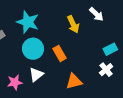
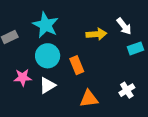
yellow arrow: (73, 24) -> (96, 34), turned -78
cyan rectangle: (110, 49) -> (136, 48), moved
pink star: (15, 82) -> (23, 77), moved

